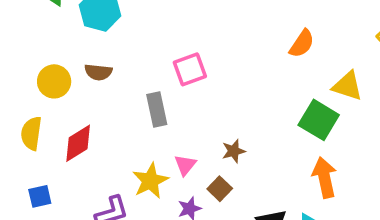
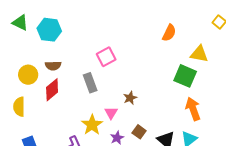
red diamond: (78, 143) -> (52, 90), moved
brown star: (234, 151) -> (130, 98), moved
brown square: (220, 189) -> (139, 132), moved

